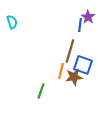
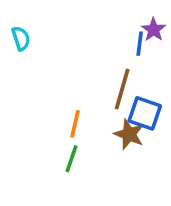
orange line: (61, 71) -> (75, 124), moved
brown star: (74, 77) -> (129, 134), turned 30

